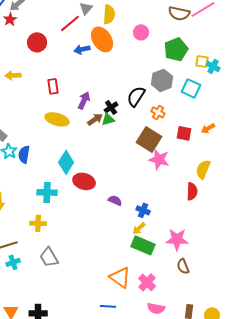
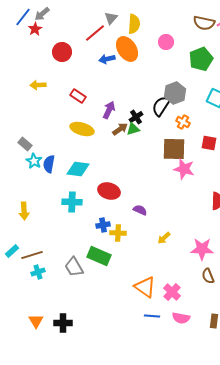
gray hexagon: (162, 80) -> (175, 93), moved
red rectangle: (53, 86) -> (78, 96), turned -49
brown square: (149, 139) -> (174, 149), turned -30
cyan diamond: (66, 162) -> (78, 169), moved, turned 65
blue cross: (143, 210) -> (103, 225), moved, turned -32
yellow cross: (38, 223) -> (118, 233), moved
green rectangle: (143, 245) -> (99, 256), moved
blue line: (108, 306) -> (152, 316), moved

